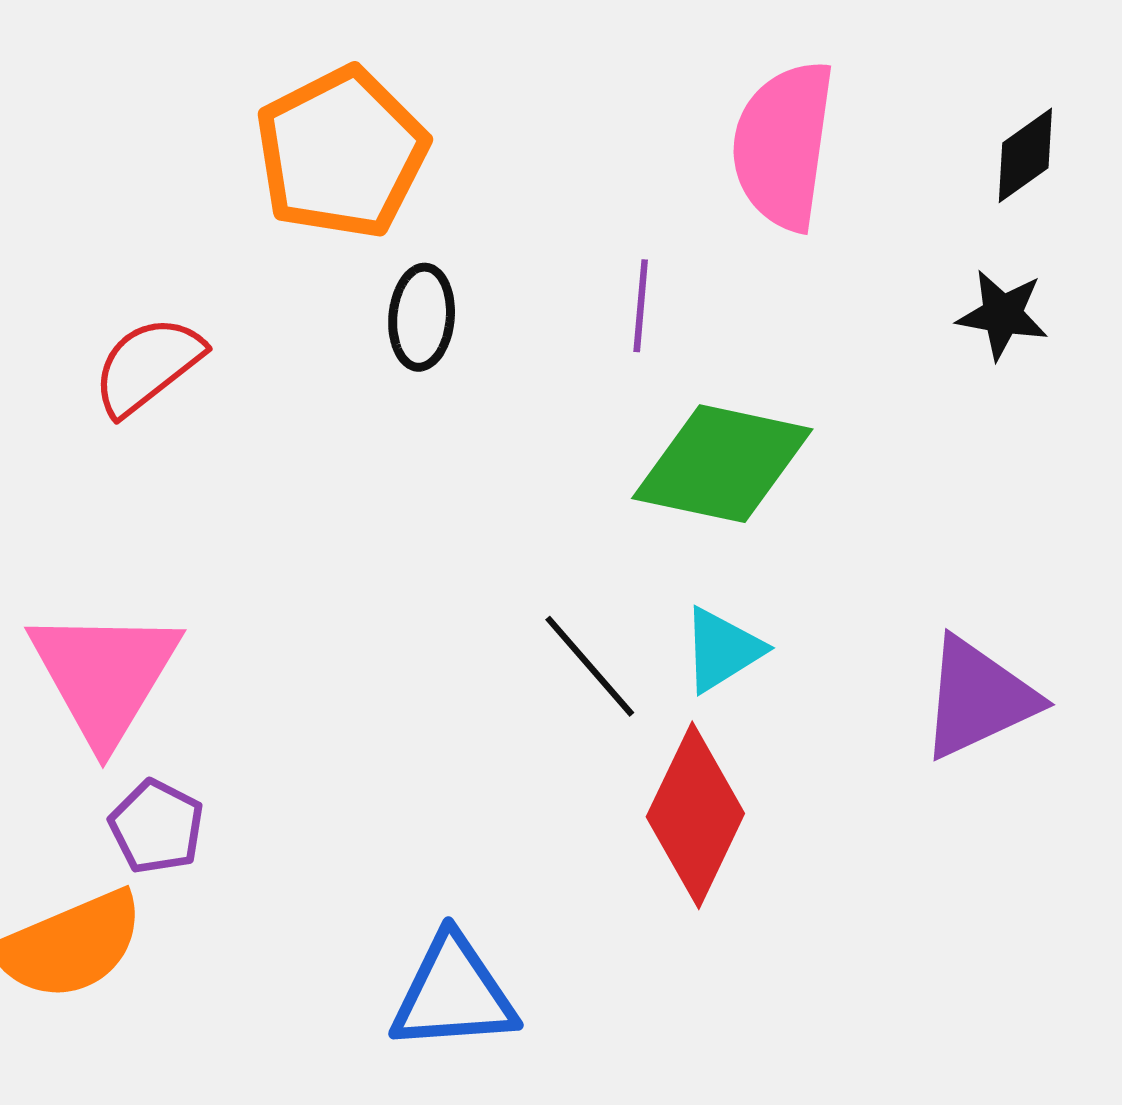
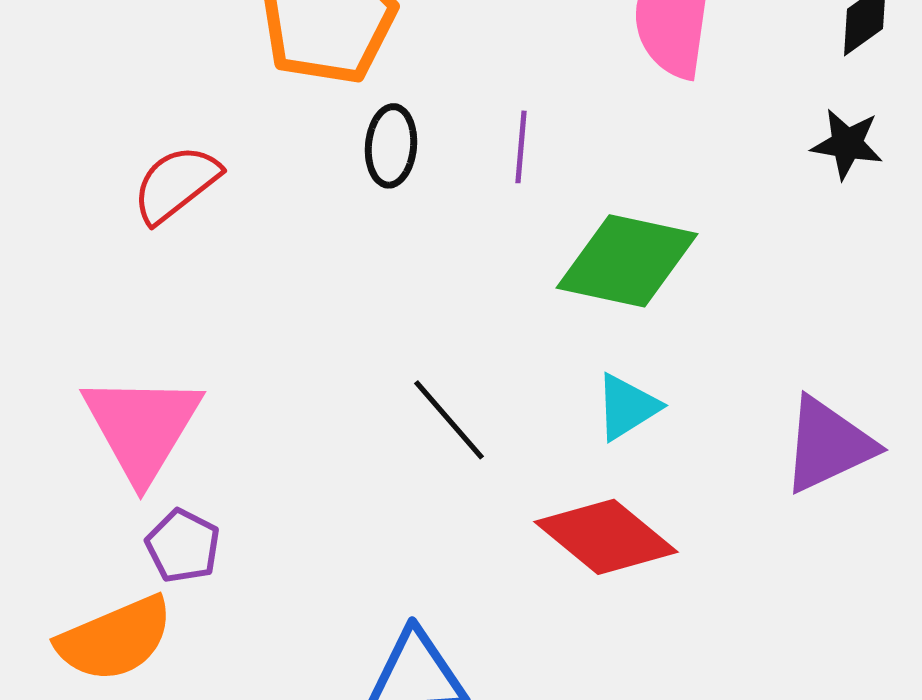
purple line: (641, 306) -> (521, 147), moved
black line: (590, 666) -> (449, 420), moved
red diamond: (695, 815) -> (606, 537), turned -76

